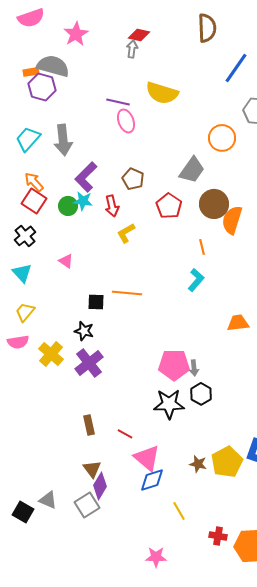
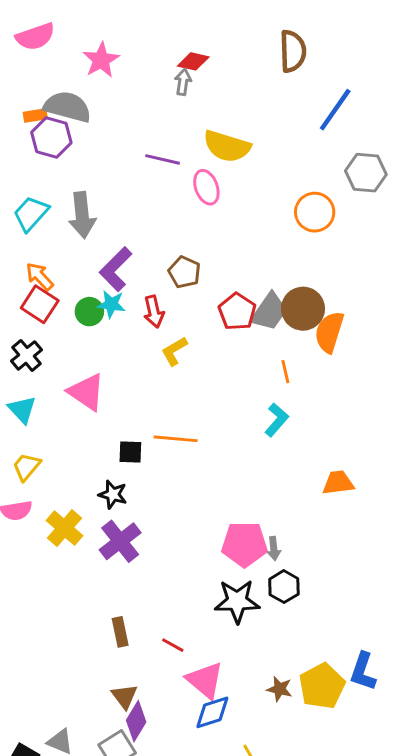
pink ellipse: (126, 121) -> (206, 187), moved
gray trapezoid: (192, 170) -> (269, 312), moved
pink triangle: (66, 261) -> (86, 392), size x1.8

